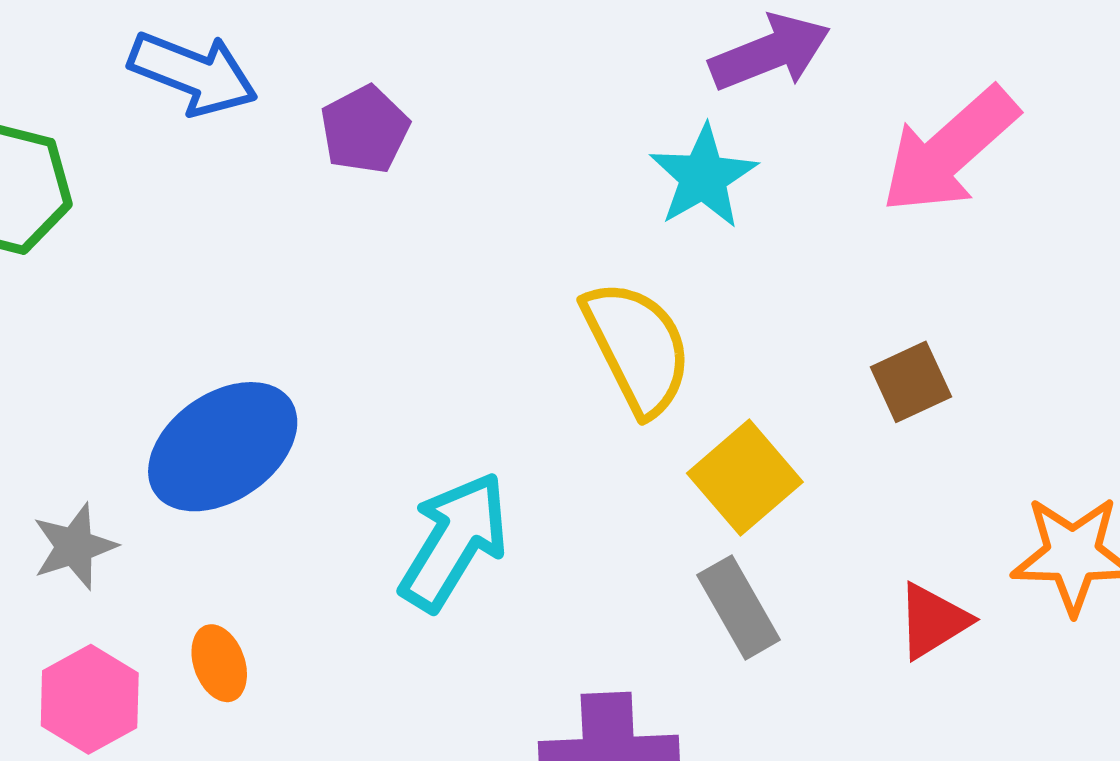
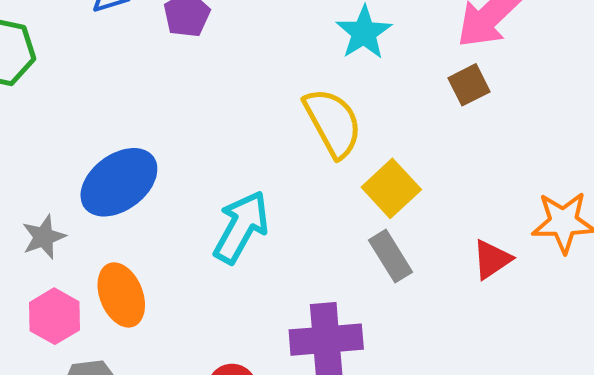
brown square: (911, 382) -> (469, 85), moved
orange ellipse: (219, 663) -> (121, 295), size x1.6

